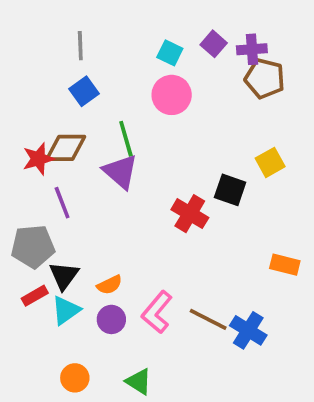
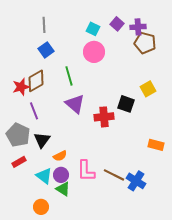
brown diamond: (66, 148) -> (36, 81), turned -30
purple triangle: (120, 172) -> (75, 104), moved
red cross: (190, 214) -> (104, 117), turned -36
gray pentagon: (33, 246) -> (18, 135), turned 30
black triangle: (64, 276) -> (42, 140), moved
cyan triangle: (66, 310) -> (44, 176), moved, turned -48
pink L-shape: (157, 312) -> (86, 171), turned -40
green triangle: (139, 382) -> (63, 189), moved

